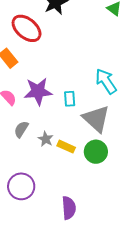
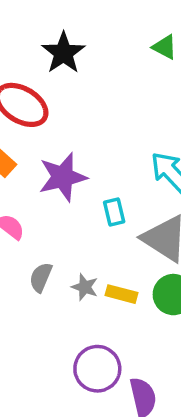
purple star: (38, 91) -> (63, 177), moved
purple circle: (21, 186) -> (97, 369), moved

